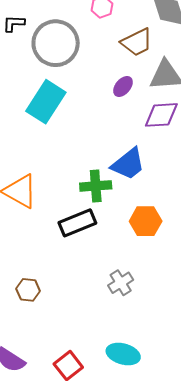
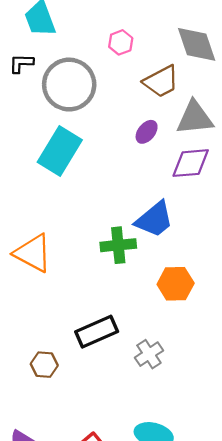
black rectangle: (77, 223) -> (97, 332), moved

